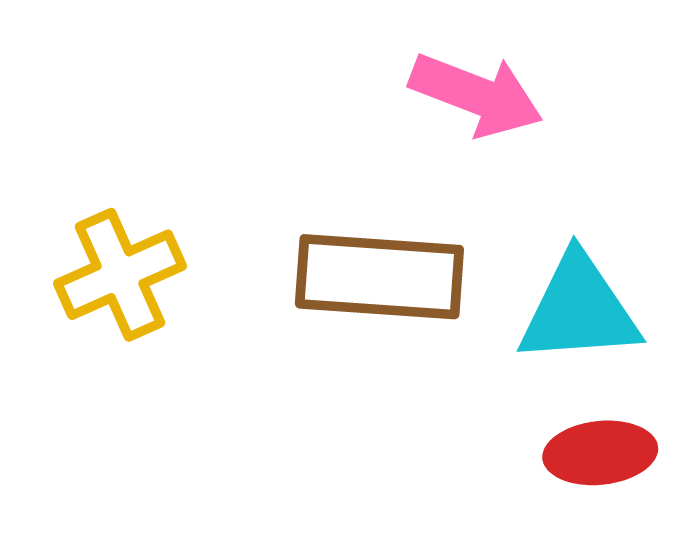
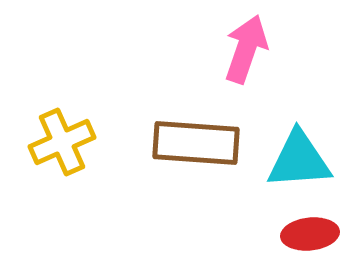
pink arrow: (476, 95) -> (246, 49), turned -92

